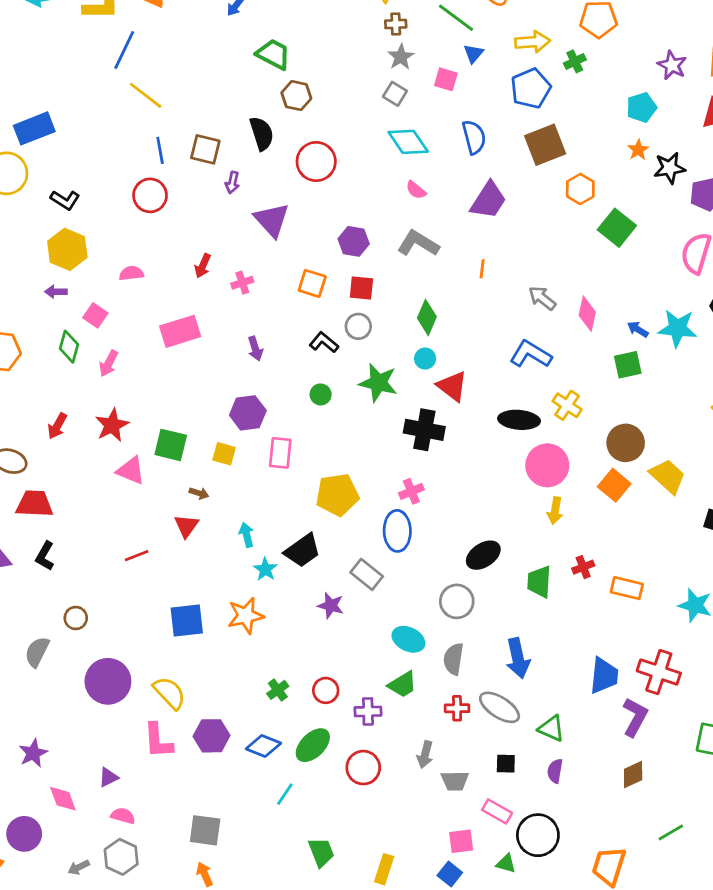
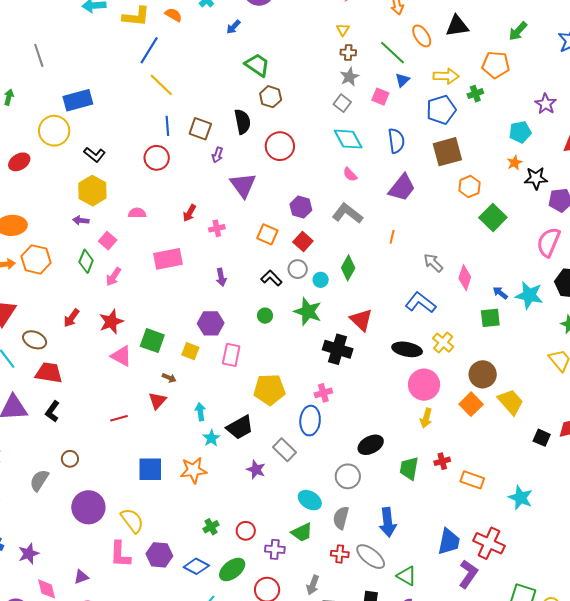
red square: (361, 288) -> (303, 241), turned 30
cyan circle: (425, 359) -> (321, 280), moved

